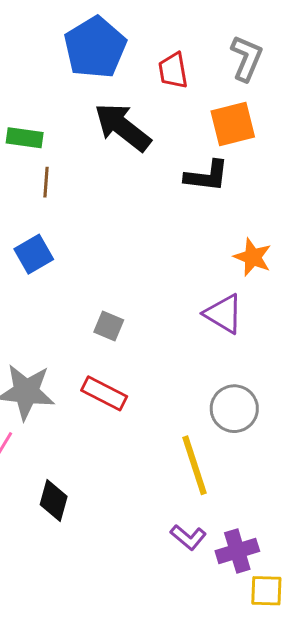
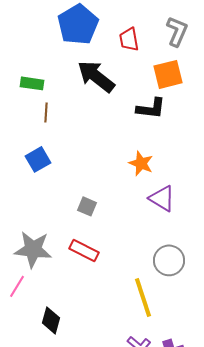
orange star: (253, 257) -> (141, 163), moved

